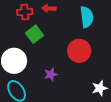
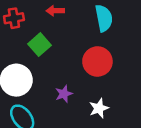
red cross: (25, 12) -> (14, 18), moved
white star: (100, 88) -> (99, 108), moved

